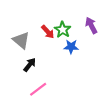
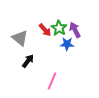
purple arrow: (91, 25) -> (75, 30), moved
pink line: (38, 89) -> (52, 81), moved, turned -30

